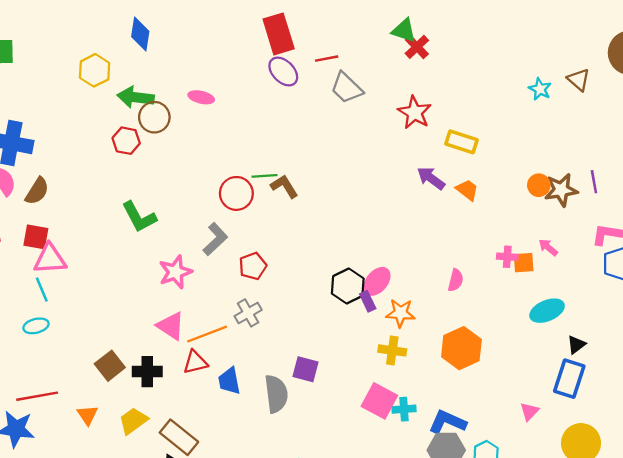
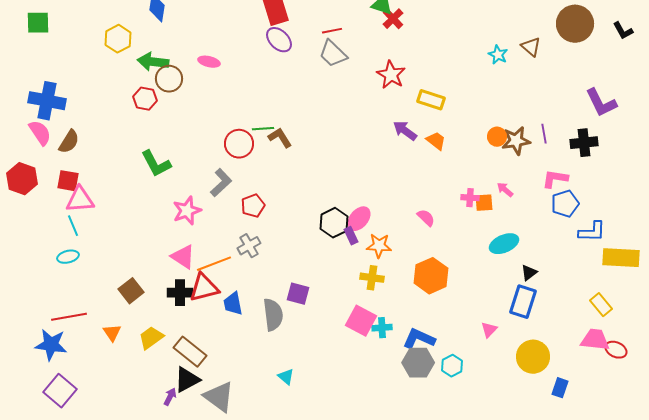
red line: (327, 59) -> (332, 31), moved
pink semicircle: (456, 280) -> (426, 218), turned -60
red triangle: (195, 362) -> (204, 288), size x1.4
black cross: (147, 372) -> (180, 293), moved

